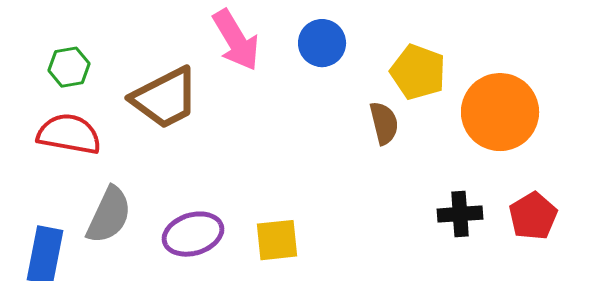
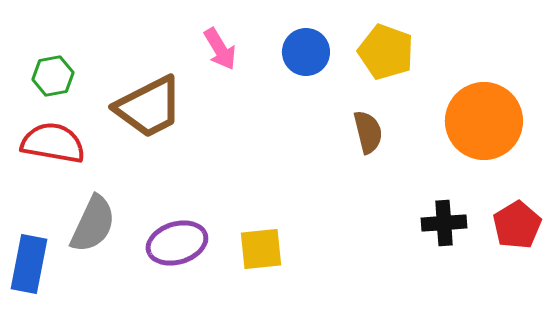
pink arrow: (236, 40) -> (220, 49), size x0.7
yellow pentagon: (418, 72) -> (386, 52), moved

